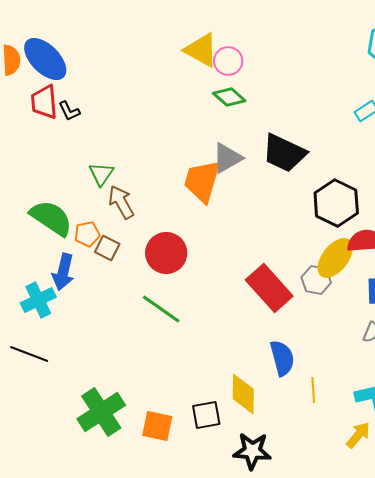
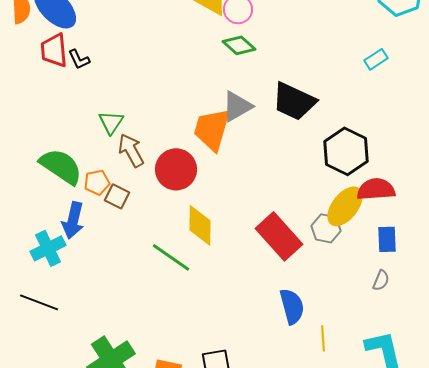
red circle: (166, 253) -> (176, 169), moved
yellow diamond: (243, 394) -> (200, 225), moved

